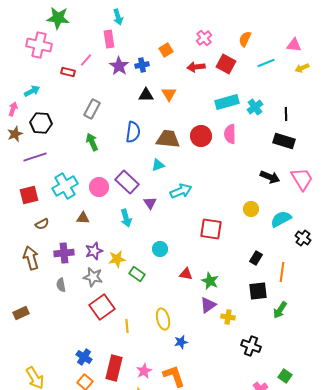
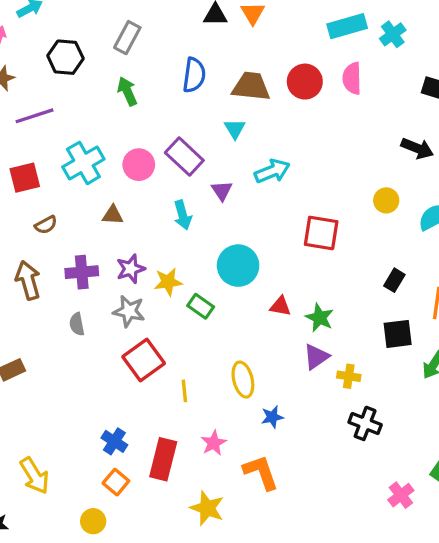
black hexagon: (41, 123) -> (65, 57), moved
cyan triangle: (158, 165) -> (235, 129), turned -40
cyan circle: (160, 249) -> (238, 266), size x1.6
black cross: (251, 346) -> (365, 423), moved
pink star: (144, 371) -> (214, 443), moved

